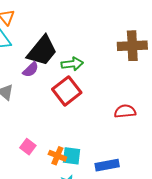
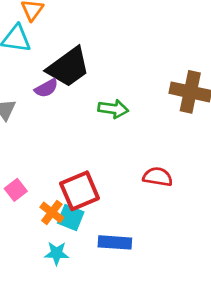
green arrow: (72, 64) -> (113, 109), moved
red square: (67, 91) -> (80, 191), moved

